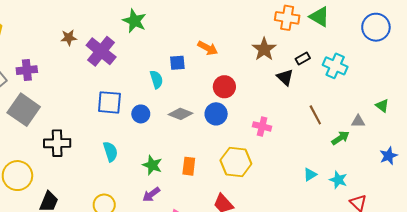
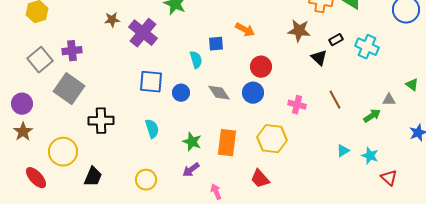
brown star: (264, 49) -> (299, 31), turned -30
gray diamond: (180, 114) -> (219, 93), turned 35
brown line: (315, 115) -> (335, 100), moved
orange rectangle: (189, 166) -> (227, 143), size x1.5

